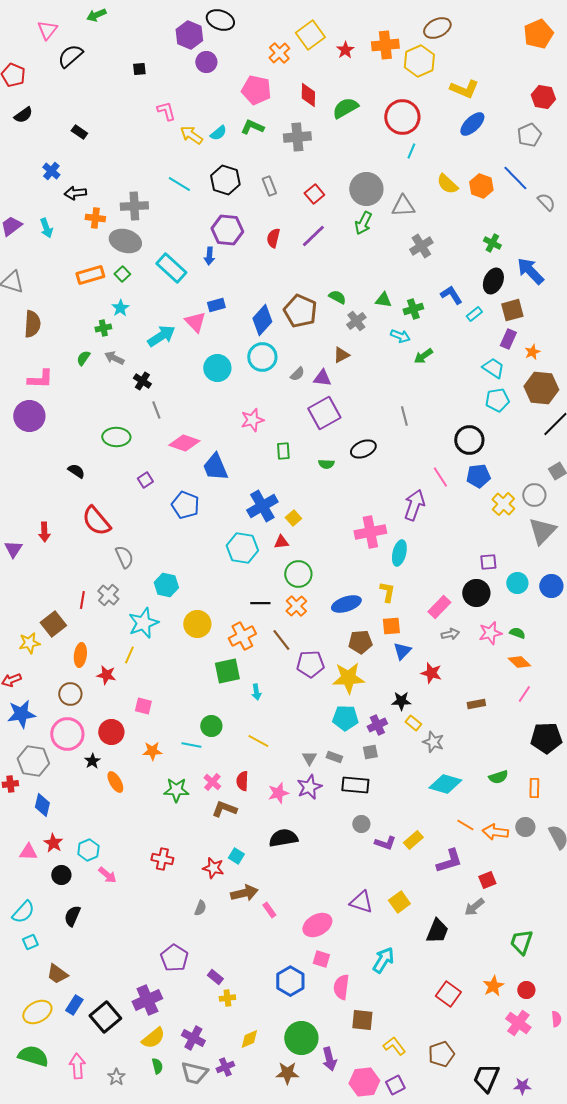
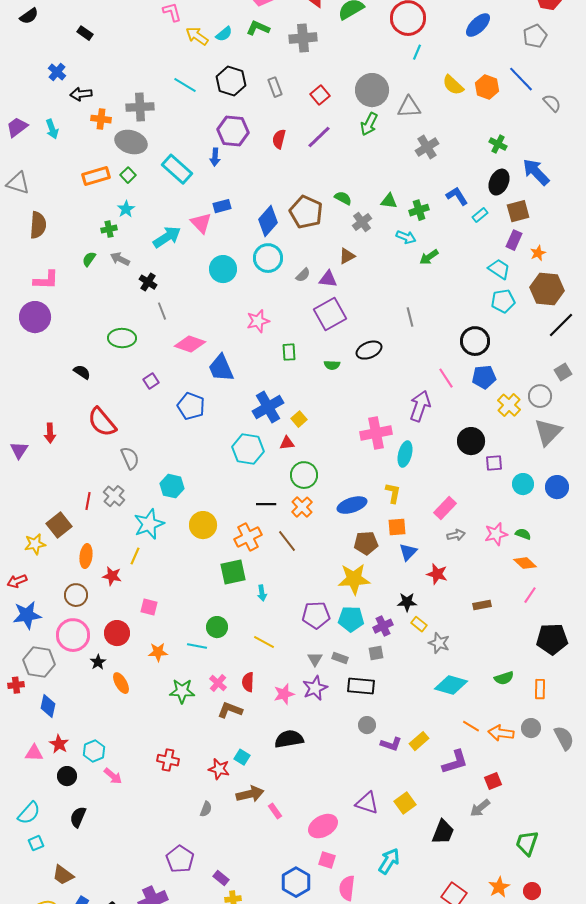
black circle: (476, 593) -> (471, 441), moved
purple pentagon: (310, 664) -> (316, 615), moved

